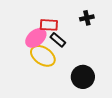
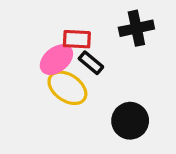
black cross: (87, 18) -> (136, 28), size x1.5

